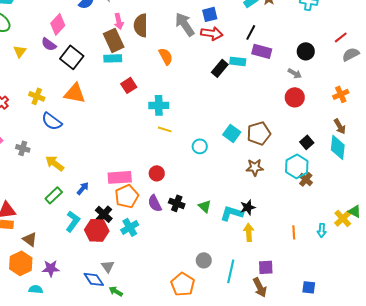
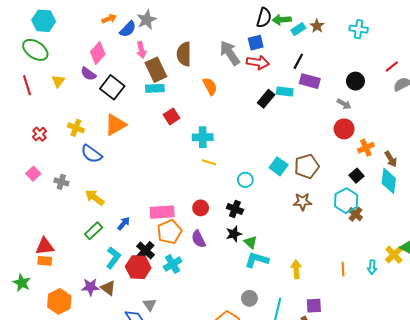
pink arrow: (119, 21) -> (141, 50), moved
orange triangle: (75, 93) -> (115, 125), turned -40
orange cross: (341, 94) -> (366, 148), moved
black cross: (177, 203) -> (235, 209), moved
black star: (248, 207) -> (234, 234), moved
cyan L-shape: (232, 213) -> (257, 260), moved
brown triangle: (30, 239) -> (108, 288), moved
purple star: (51, 268) -> (90, 287), moved

